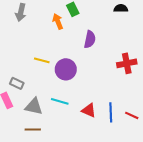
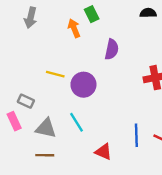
cyan line: (60, 101) -> (76, 122), turned 42
red triangle: (89, 110) -> (103, 152), moved

